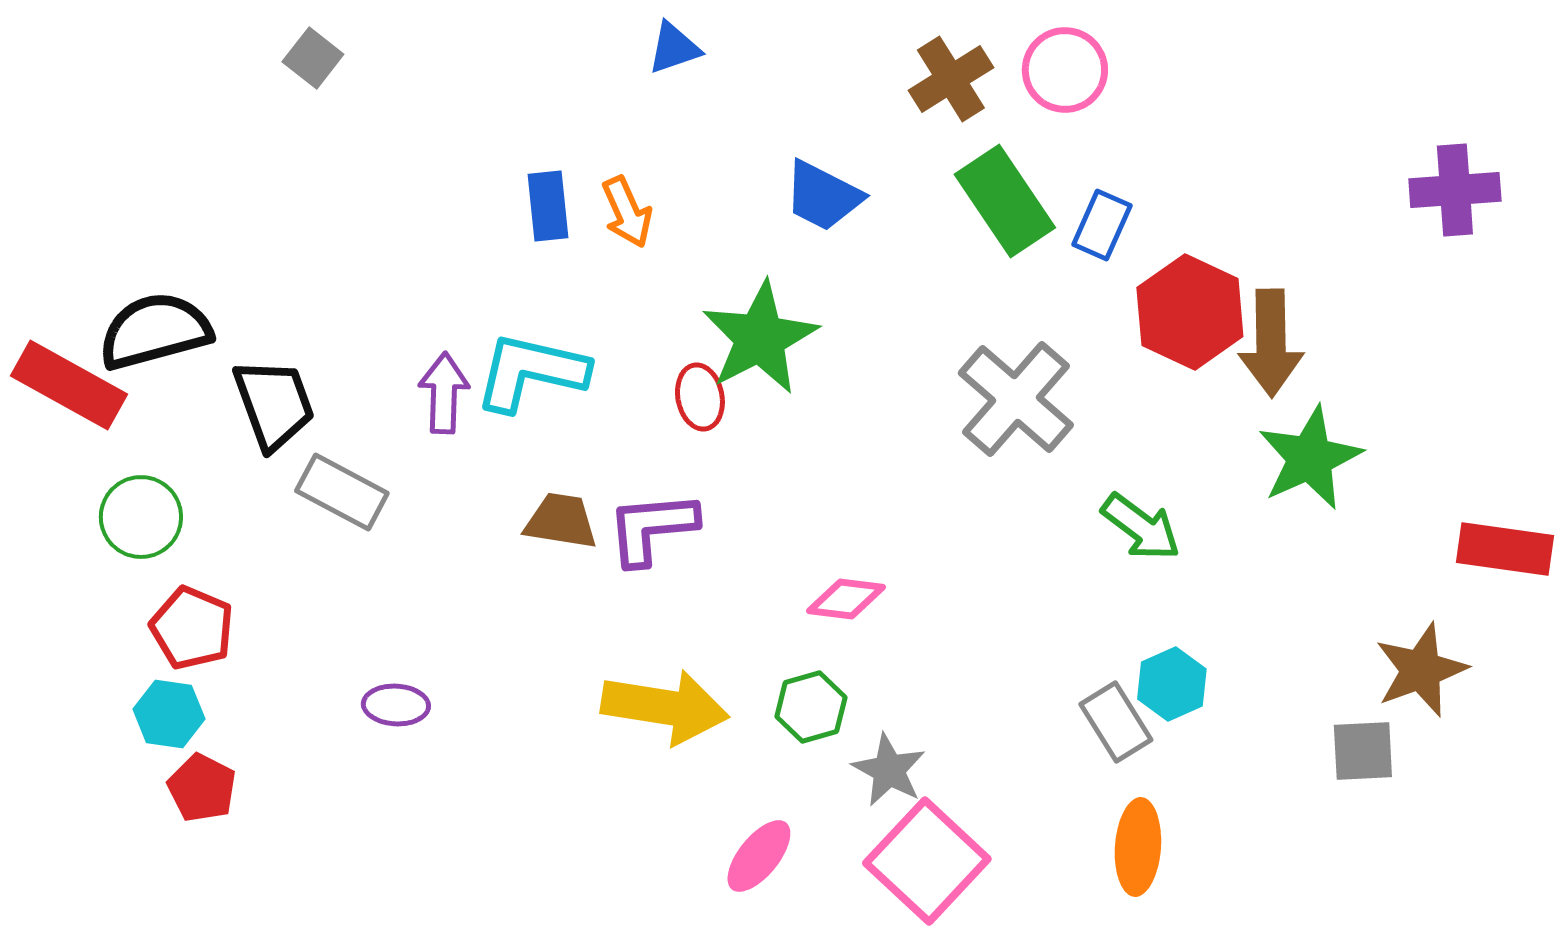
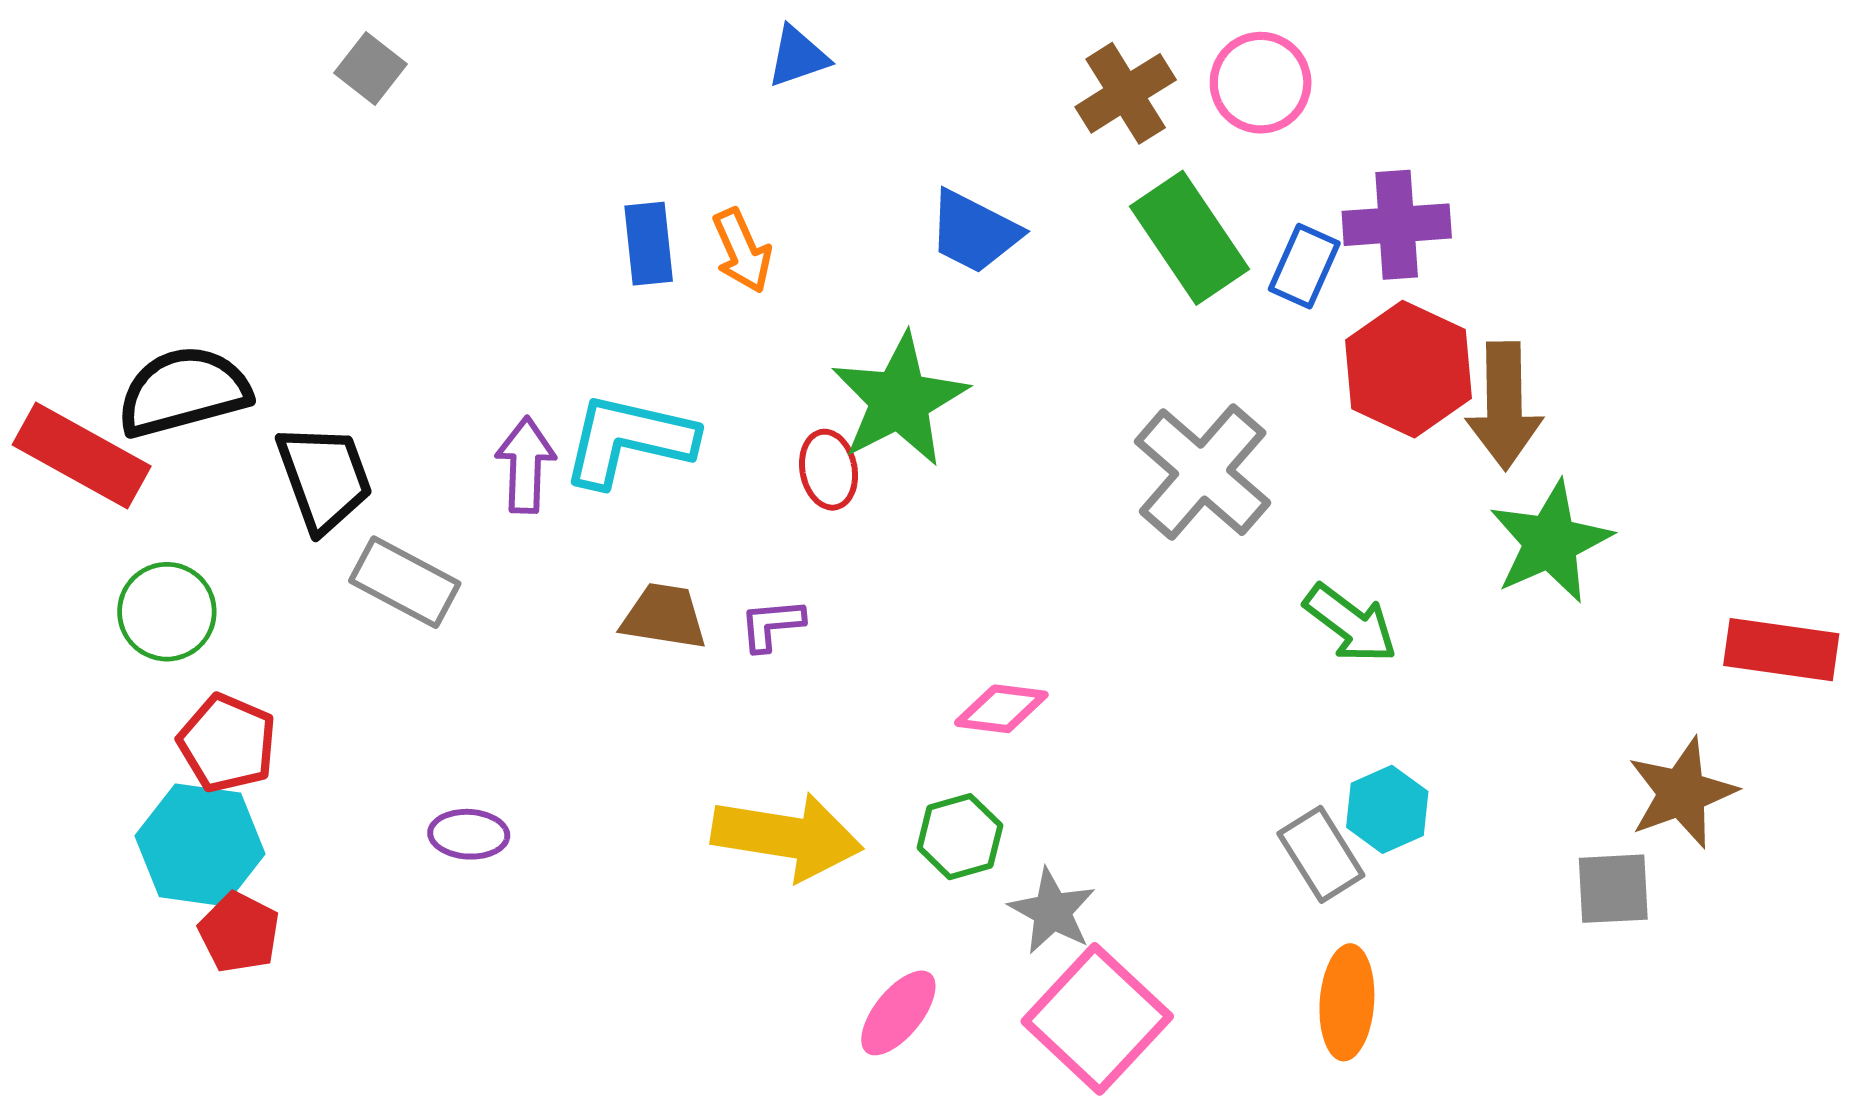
purple cross: (1455, 190) -> (1397, 225), moved
purple L-shape: (652, 528) -> (772, 625), size x0.6
cyan hexagon: (169, 714) -> (200, 845), size x1.5

